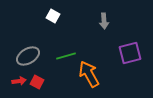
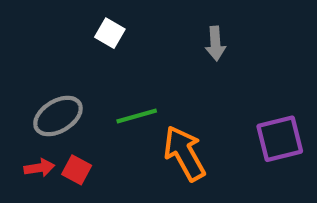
purple square: (130, 53) -> (280, 139), moved

